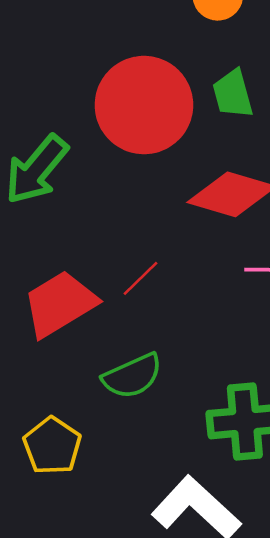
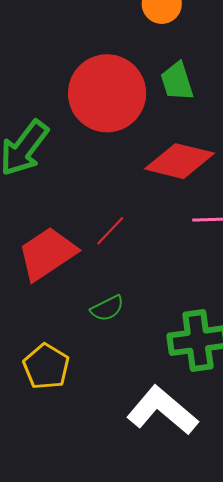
green semicircle: (132, 376) -> (107, 308), size x0.7

